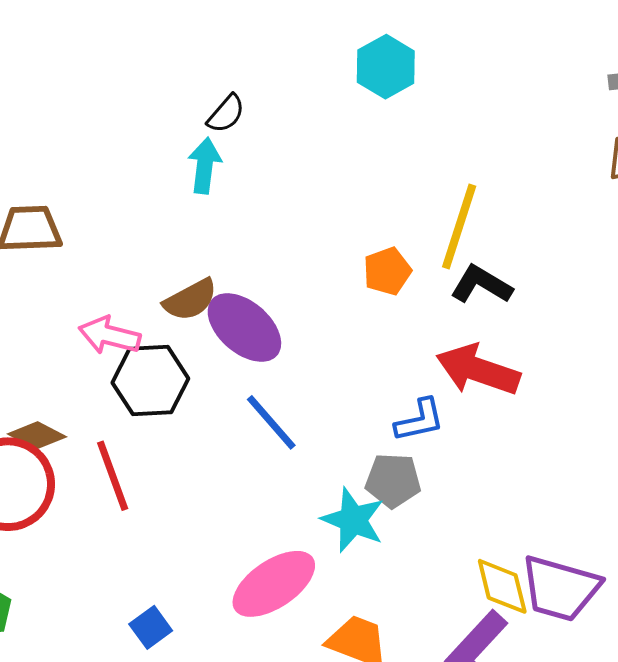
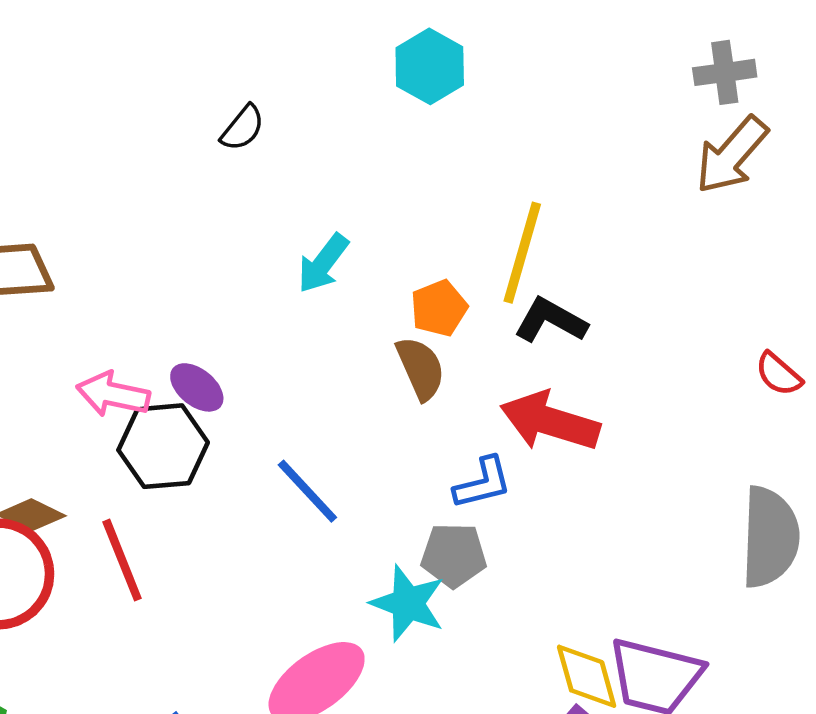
cyan arrow: (205, 166) -> (323, 263), moved, turned -148
brown semicircle: (190, 300) -> (421, 368), moved, turned -84
purple ellipse: (244, 327) -> (197, 387), moved, size x0.6

